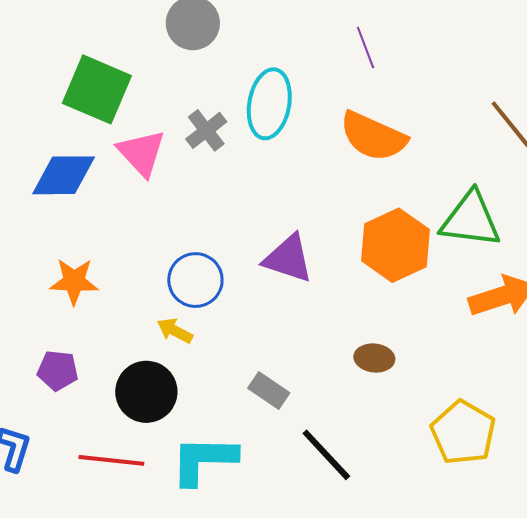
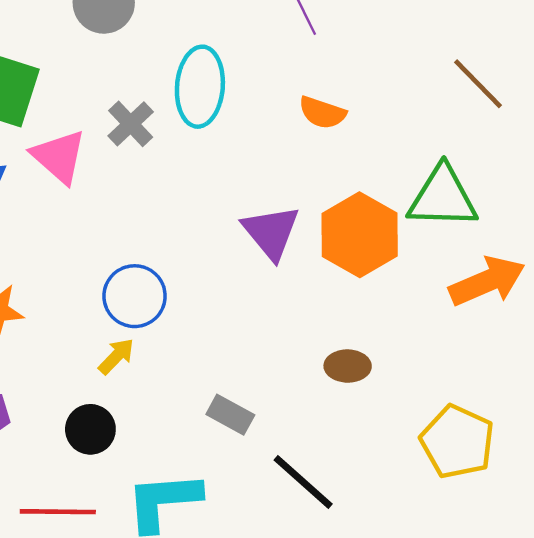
orange semicircle: (373, 136) -> (322, 113), size x0.6
purple triangle: (288, 259) -> (271, 232), moved, turned 38
yellow arrow: (175, 331) -> (116, 356), turned 111
black circle: (146, 392) -> (90, 429), size x0.7

